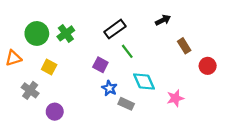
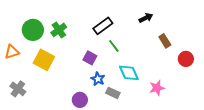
yellow square: (49, 67) -> (44, 60), size x1.5
gray cross: (30, 90) -> (18, 89), moved
purple circle: (55, 112) -> (80, 100), moved

